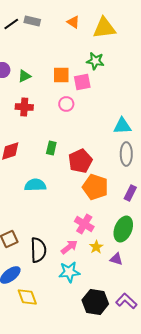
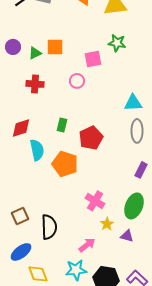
green star: (95, 61) -> (117, 43), moved
orange square: (61, 75) -> (55, 47), moved
cyan semicircle: (35, 185) -> (37, 150), moved, turned 80
orange pentagon: (95, 187) -> (65, 164), moved
pink arrow: (69, 247) -> (87, 245), moved
cyan star: (69, 272) -> (76, 270), moved

